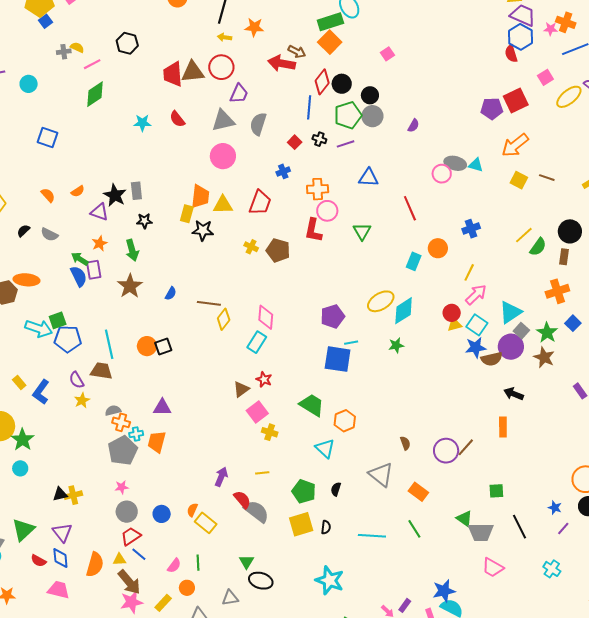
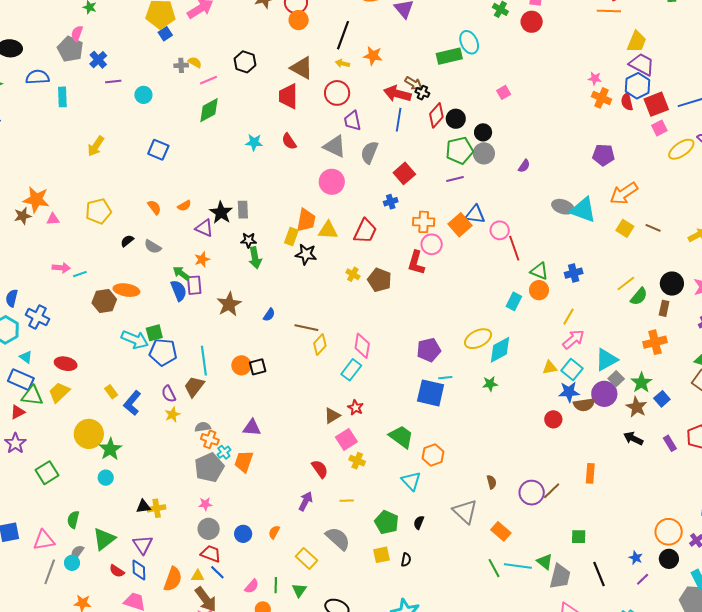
orange cross: (566, 22) -> (601, 98), moved
pink star: (551, 29) -> (595, 78), moved
orange square: (330, 42) -> (460, 225), moved
brown triangle: (193, 72) -> (302, 68), moved, turned 30
purple trapezoid: (239, 94) -> (353, 121), turned 140
red square: (516, 101) -> (656, 104), moved
blue line: (309, 107) -> (399, 120), moved
gray triangle: (223, 121) -> (335, 146), turned 35
black cross: (319, 139) -> (422, 93), moved
red square: (295, 142) -> (404, 173), size x1.5
cyan triangle: (476, 165) -> (583, 210), size x1.8
pink circle: (442, 174) -> (500, 230), moved
green triangle: (362, 231) -> (539, 271), moved, turned -42
green arrow: (132, 250) -> (255, 258), moved
red circle: (452, 313) -> (553, 419), moved
blue square: (573, 323) -> (662, 399), moved
brown trapezoid: (101, 371) -> (194, 387), turned -65
black arrow: (514, 394) -> (633, 438), moved
cyan cross: (136, 434) -> (224, 452), turned -32
red semicircle: (242, 500) -> (320, 469), moved
yellow rectangle: (206, 523) -> (306, 558), moved
yellow square: (301, 524) -> (381, 555), size x0.7
gray trapezoid: (481, 532) -> (560, 576), turned -80
red trapezoid: (131, 536) -> (211, 554), turned 50
cyan line: (372, 536) -> (518, 566), moved
green triangle: (246, 562) -> (299, 590), moved

